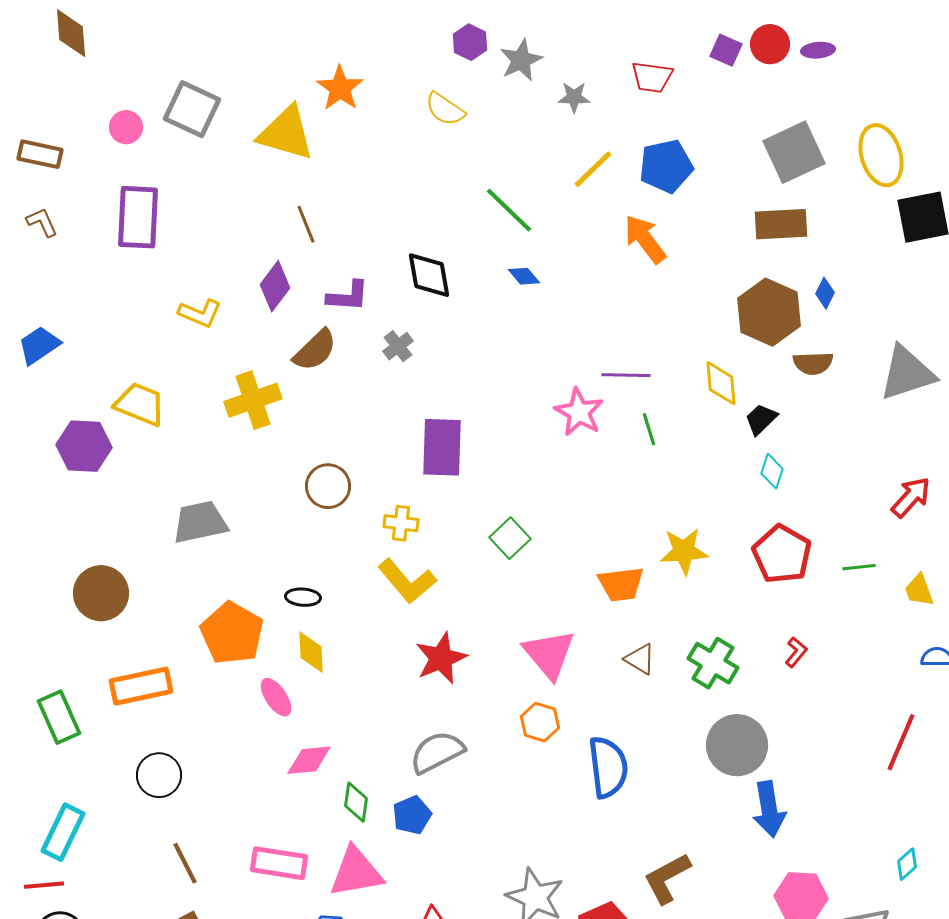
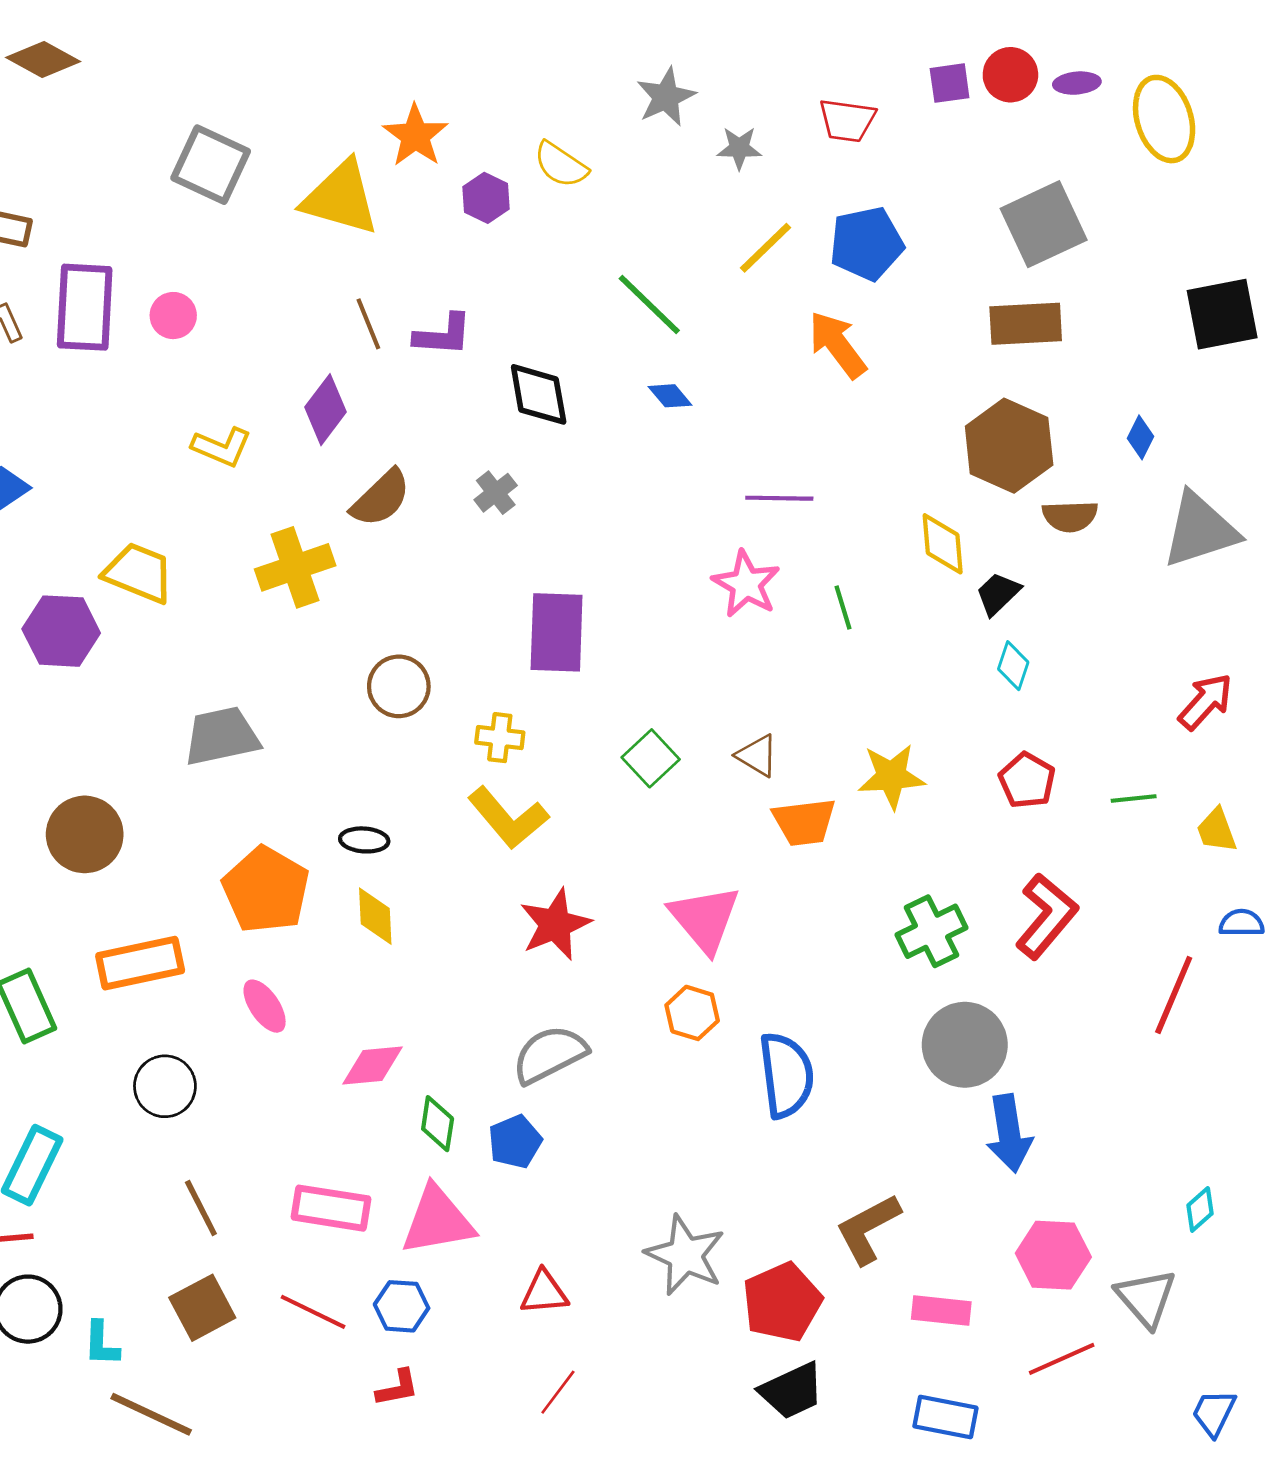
brown diamond: (71, 33) -> (43, 60), turned -57
purple hexagon: (470, 42) -> (486, 198), moved
purple square: (726, 50) -> (950, 83), turned -32
pink circle: (126, 127) -> (173, 316), moved
yellow ellipse: (881, 155) -> (1164, 119), moved
purple rectangle: (138, 217) -> (85, 307), moved
blue diamond: (825, 293) -> (1141, 437), moved
purple L-shape: (348, 296) -> (443, 335), moved
purple line: (626, 375) -> (779, 498), moved
red pentagon: (782, 554) -> (1027, 780), size x0.7
red L-shape: (796, 652) -> (1046, 916), size x2.0
brown triangle: (640, 659) -> (757, 756), moved
green cross: (713, 663) -> (932, 931), turned 33
pink ellipse: (276, 697) -> (265, 1006), moved
red line: (901, 742) -> (1174, 995), moved

